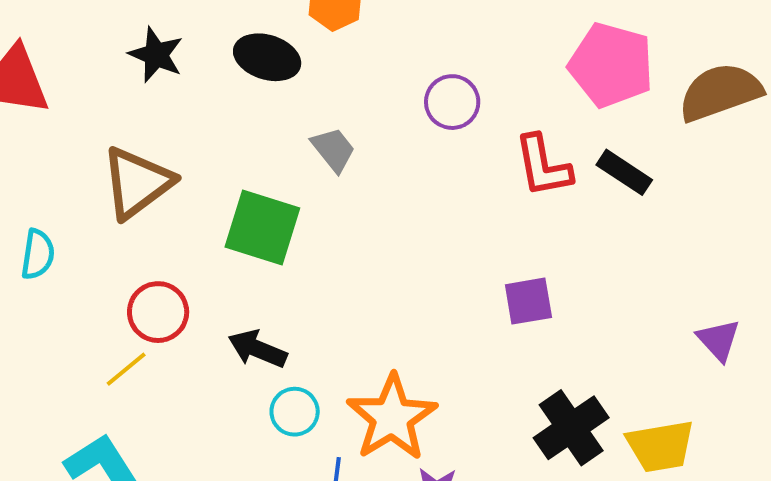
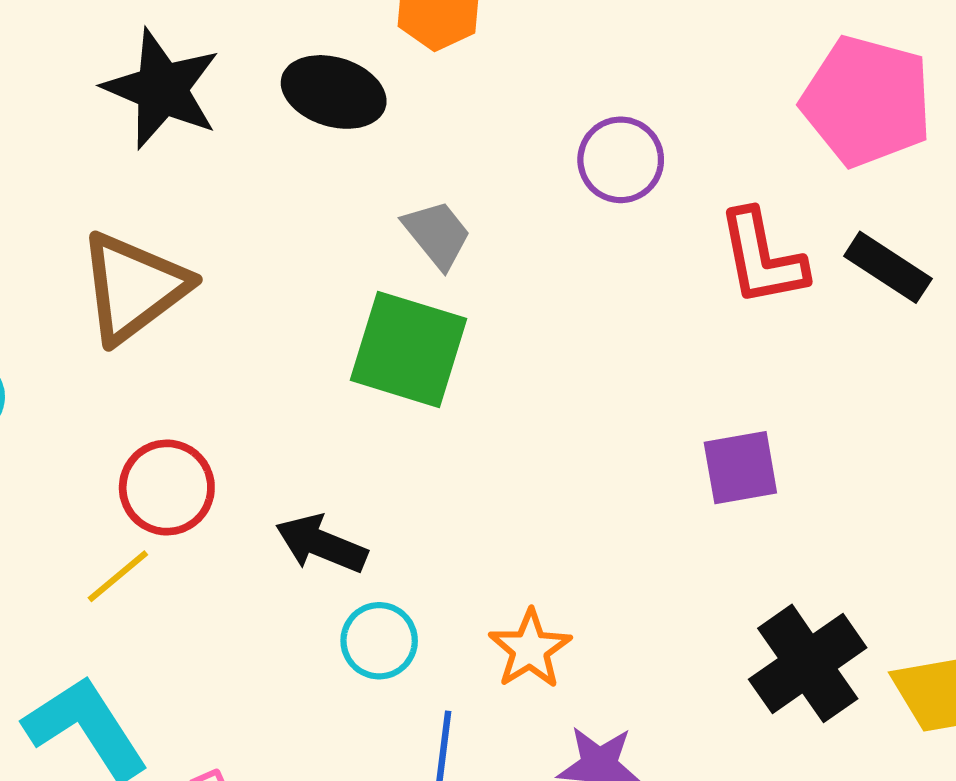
black star: (156, 55) -> (162, 89), size x1.4
green square: (262, 227) -> (408, 349), moved
orange star: (392, 417) -> (530, 649), size x0.6

